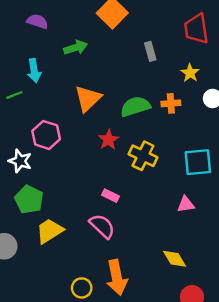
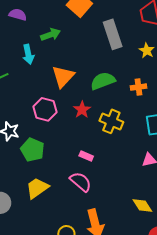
gray rectangle: (150, 51) -> (113, 34), size x1.8
cyan arrow: (34, 71) -> (28, 54), moved
orange cross: (171, 103) -> (139, 87), moved
pink hexagon: (46, 135) -> (45, 109), moved
green pentagon: (29, 200) -> (32, 150), moved

